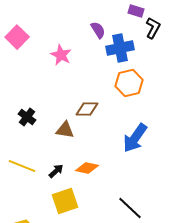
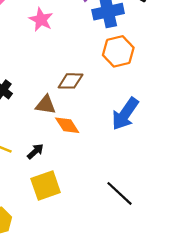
orange diamond: (87, 168) -> (67, 125), moved, turned 45

